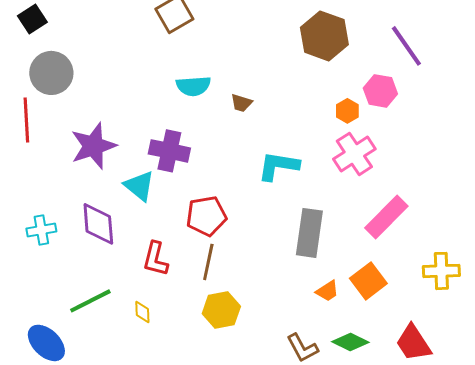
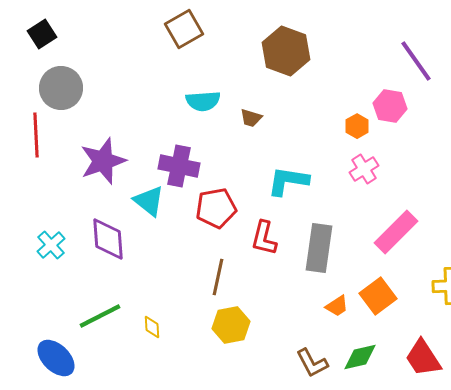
brown hexagon: (324, 36) -> (286, 51), moved
pink cross: (354, 154) -> (364, 169), size x0.7
red pentagon: (206, 216) -> (216, 208), moved
cyan cross: (41, 230) -> (51, 245), turned -32
red L-shape: (155, 259) -> (264, 238), moved
green diamond: (350, 342) -> (360, 357), turned -39

